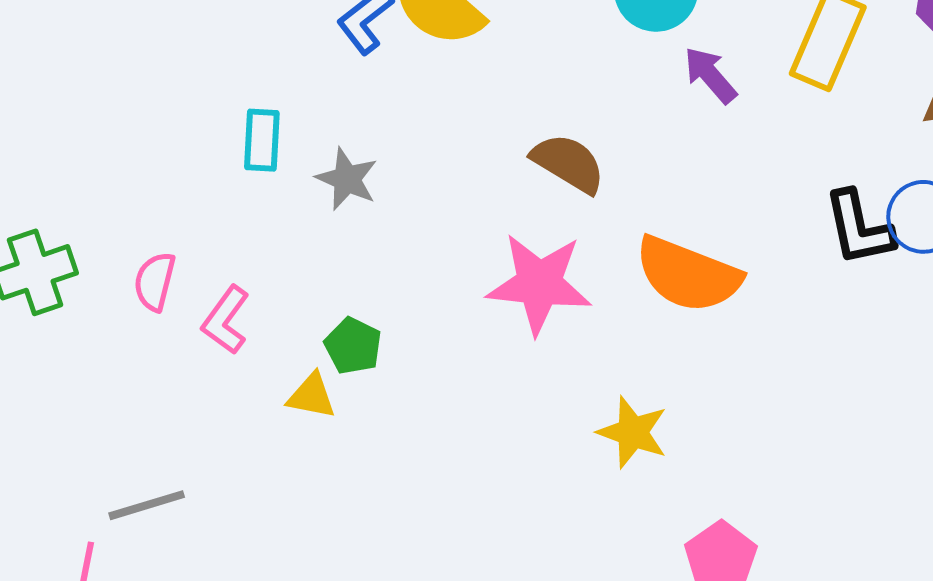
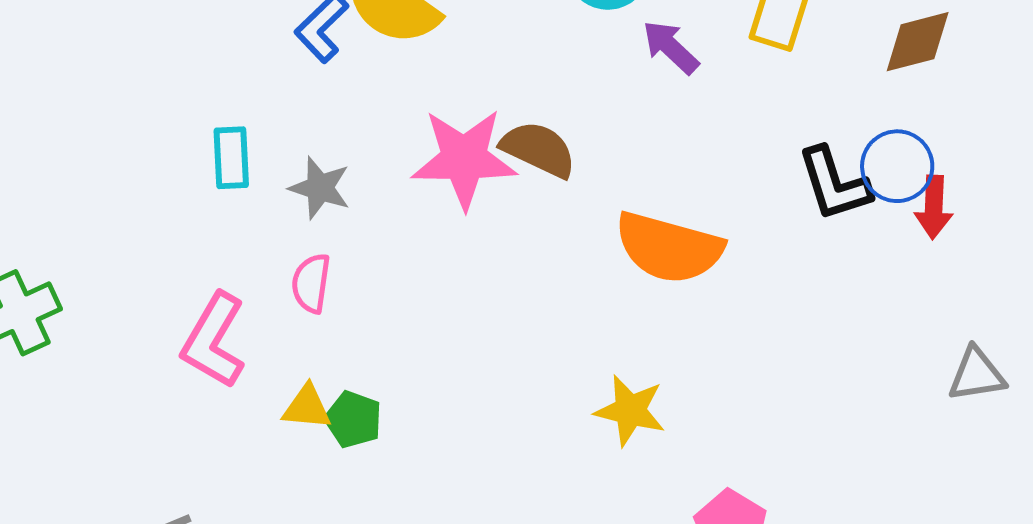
pink semicircle: (155, 282) -> (311, 283), moved
pink star: (539, 284) -> (464, 159), moved
pink L-shape: (226, 320) -> (214, 341), size x1.4
green pentagon: (353, 346) -> (353, 419), moved

